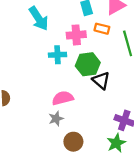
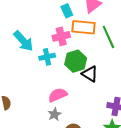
cyan arrow: (39, 18) -> (23, 41), moved
orange rectangle: (102, 29) -> (83, 27), size x1.6

